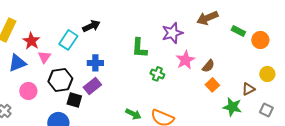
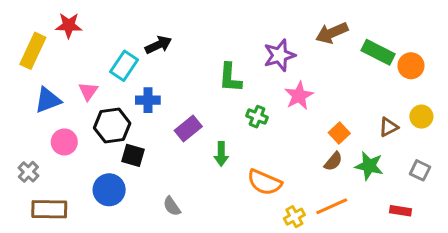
green rectangle: (238, 31) -> (378, 52), size x1.5
red star: (31, 41) -> (69, 25), moved, turned -30
blue cross: (95, 63) -> (148, 100), moved
brown semicircle: (208, 66) -> (333, 161), moved
purple rectangle: (92, 86) -> (188, 129), moved
brown triangle: (248, 89) -> (389, 127), moved
green arrow: (133, 114) -> (221, 154), moved, turned 63

